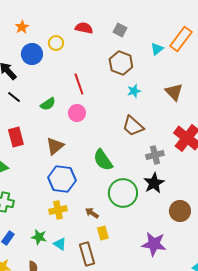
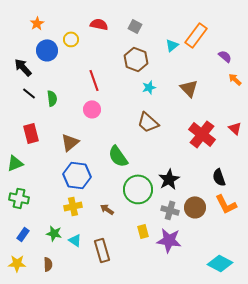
green semicircle: (48, 104) -> (52, 98), moved, turned -63
gray cross: (155, 155) -> (170, 210), moved, turned 30
yellow rectangle: (103, 233) -> (143, 231), moved

